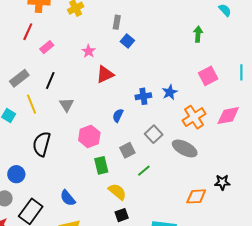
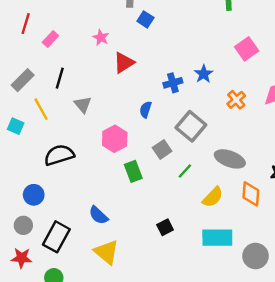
orange cross: (194, 117) -> (236, 100), size x0.7
gray square: (154, 134) -> (191, 126), size x1.4
black semicircle: (42, 144) -> (59, 155), turned 65
gray ellipse: (185, 148) -> (230, 159), moved
yellow semicircle: (117, 192) -> (213, 197), moved, turned 102
orange diamond: (196, 196) -> (251, 194), turned -75

